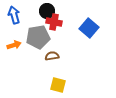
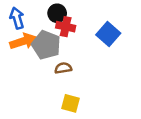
gray pentagon: (38, 37) -> (46, 45), turned 30
orange arrow: (14, 45) -> (23, 41), moved, size x1.5

